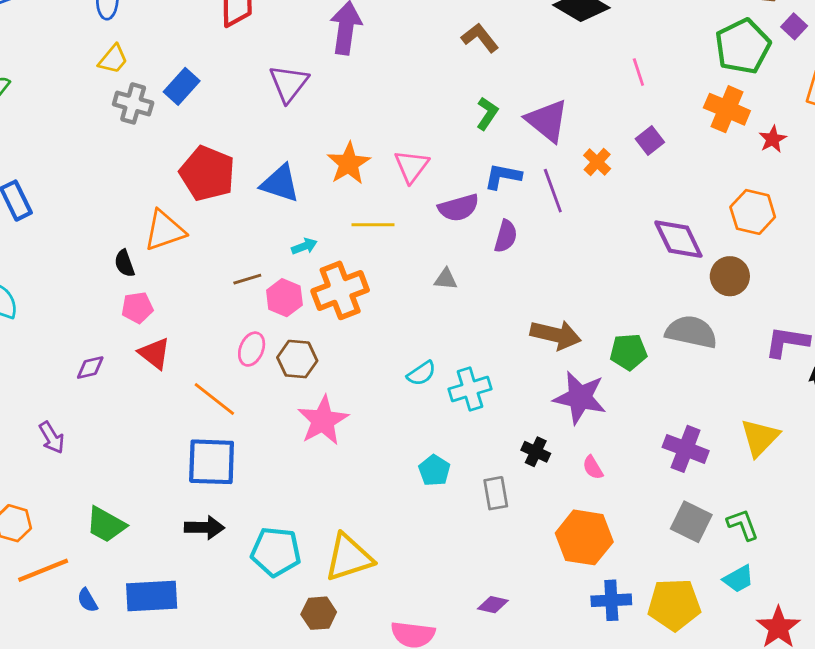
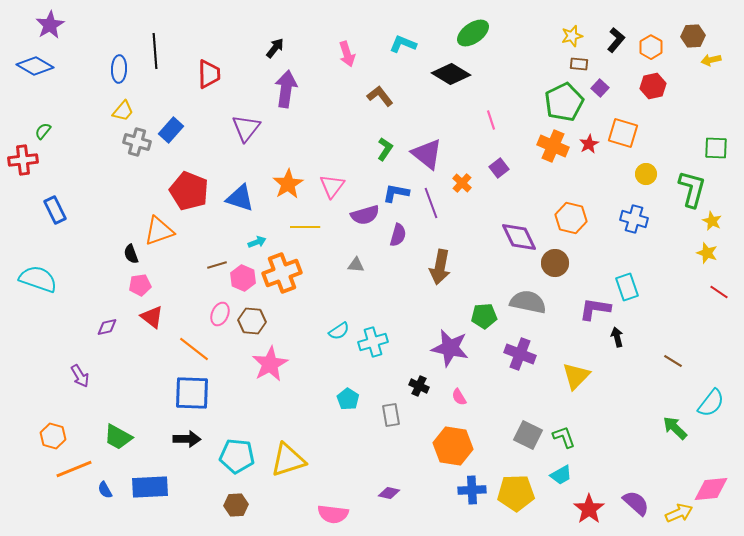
red star: (773, 139) -> (589, 144), moved
brown arrow: (556, 335) -> (440, 267), moved, turned 88
purple cross: (686, 449) -> (520, 354), moved
brown hexagon: (319, 613) -> (236, 505), moved

